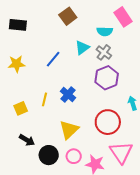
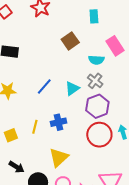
brown square: (68, 16) -> (70, 41), moved
cyan triangle: (82, 48) -> (72, 88), moved
blue cross: (68, 94) -> (59, 122), turned 35
red circle: (108, 122) -> (99, 135), moved

